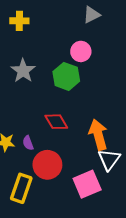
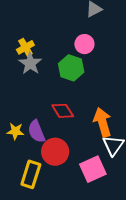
yellow cross: (19, 21) -> (25, 47), moved, turned -30
purple semicircle: (28, 143) -> (36, 131), size x1.6

